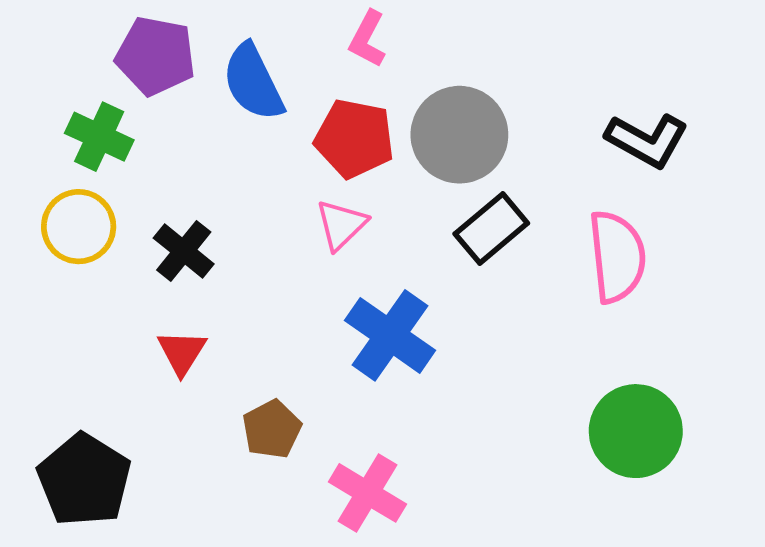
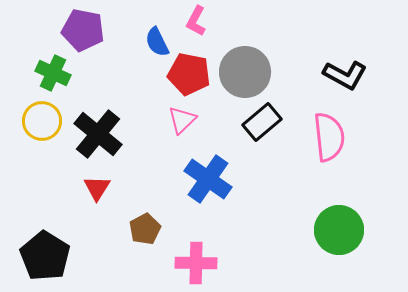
blue semicircle: (253, 82) -> (157, 42), moved, size x0.7
black cross: (184, 251) -> (98, 134), size x1.5
pink cross: (367, 493) -> (196, 263), turned -30

